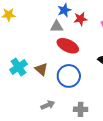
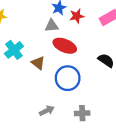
cyan cross: (18, 67) -> (14, 50), moved
brown triangle: (41, 69) -> (38, 63), moved

